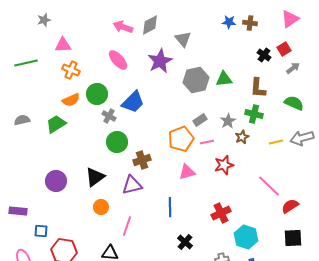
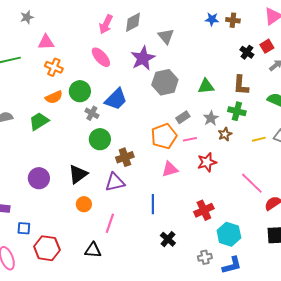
pink arrow: (123, 27) -> (106, 24), turned -84
green triangle: (224, 79) -> (206, 86), moved
gray hexagon: (196, 80) -> (165, 82), moved

